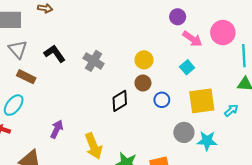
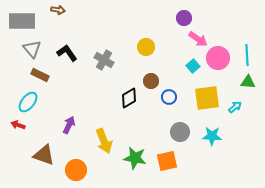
pink circle: (223, 33) -> (218, 58), moved
yellow circle: (144, 60) -> (146, 47), moved
gray circle: (184, 132) -> (180, 132), moved

